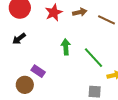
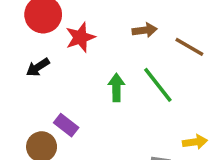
red star: (54, 13) -> (80, 37), moved
green line: (94, 58) -> (158, 85), moved

